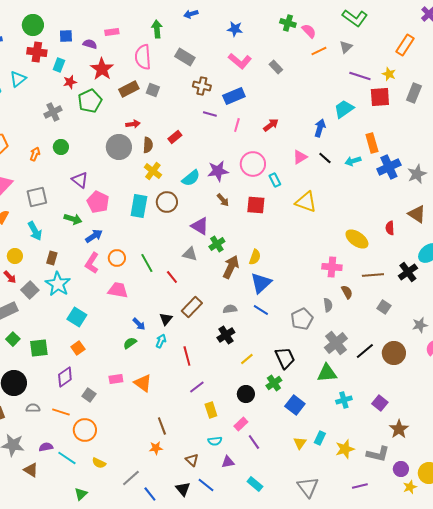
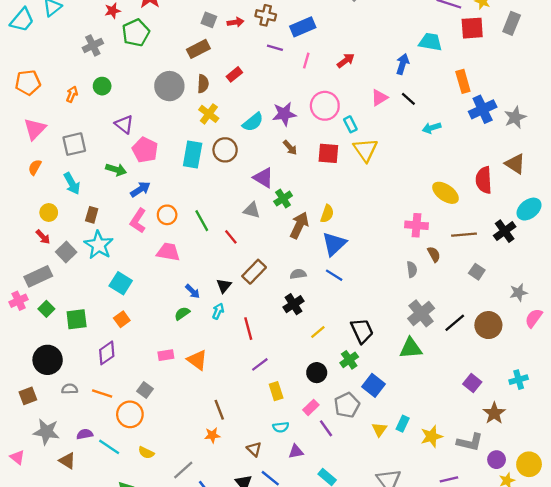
brown rectangle: (129, 89) -> (198, 49), moved
cyan trapezoid: (344, 109) -> (430, 42), turned 45
red arrow: (133, 124) -> (235, 22), moved
cyan arrow: (353, 161) -> (432, 128), moved
yellow triangle: (306, 202) -> (365, 150), moved, turned 35
red semicircle: (390, 228) -> (484, 180), size x1.6
gray pentagon: (302, 319) -> (347, 405), moved
gray square: (89, 395) -> (145, 390), moved
cyan cross: (344, 400) -> (519, 380), moved

